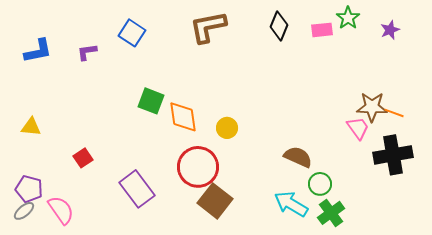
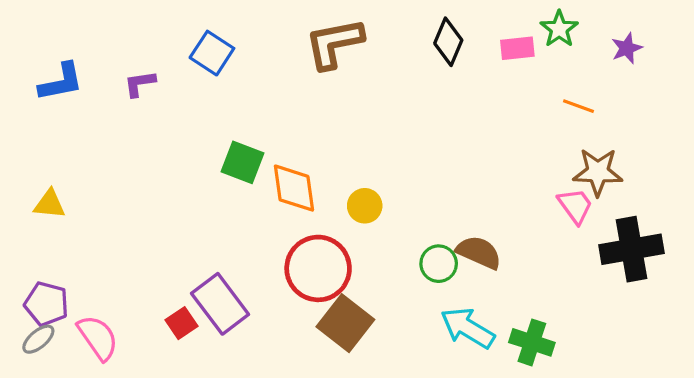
orange line: (394, 113) -> (578, 106), moved
red square: (83, 158) -> (181, 323), moved
green circle: (320, 184) -> (439, 264), moved
green cross: (331, 213) -> (532, 342), turned -36

